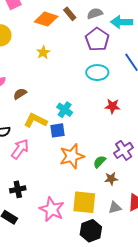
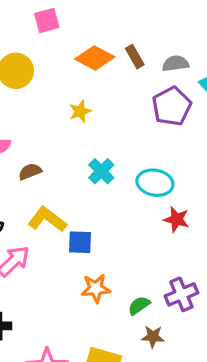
cyan ellipse: (97, 73) -> (155, 183), moved
cyan cross: (65, 110) -> (101, 171), moved
orange star: (72, 156) -> (96, 288), size x0.7

